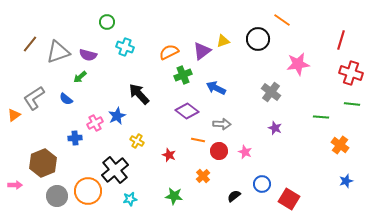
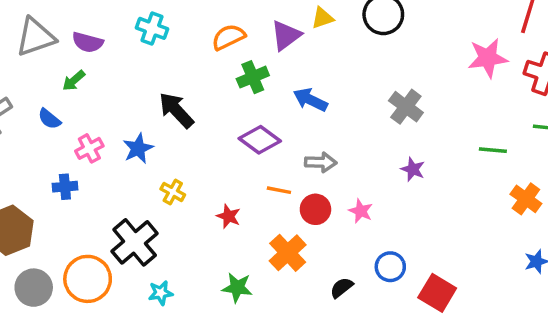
pink star: (298, 64) -> (488, 58), moved
pink cross: (95, 123) -> (89, 148), moved
orange cross: (203, 176) -> (288, 253), size x1.5

